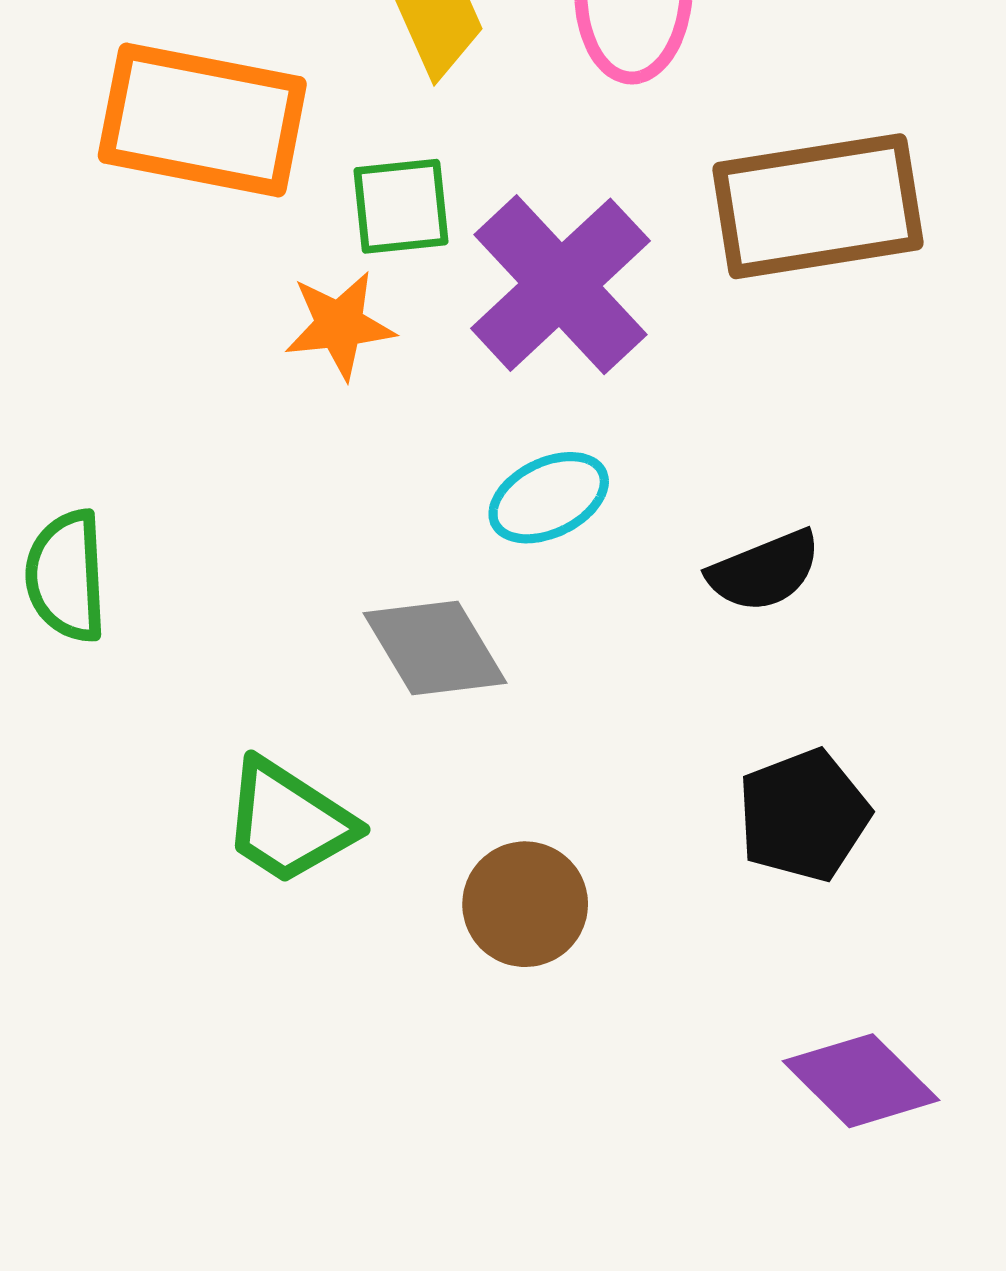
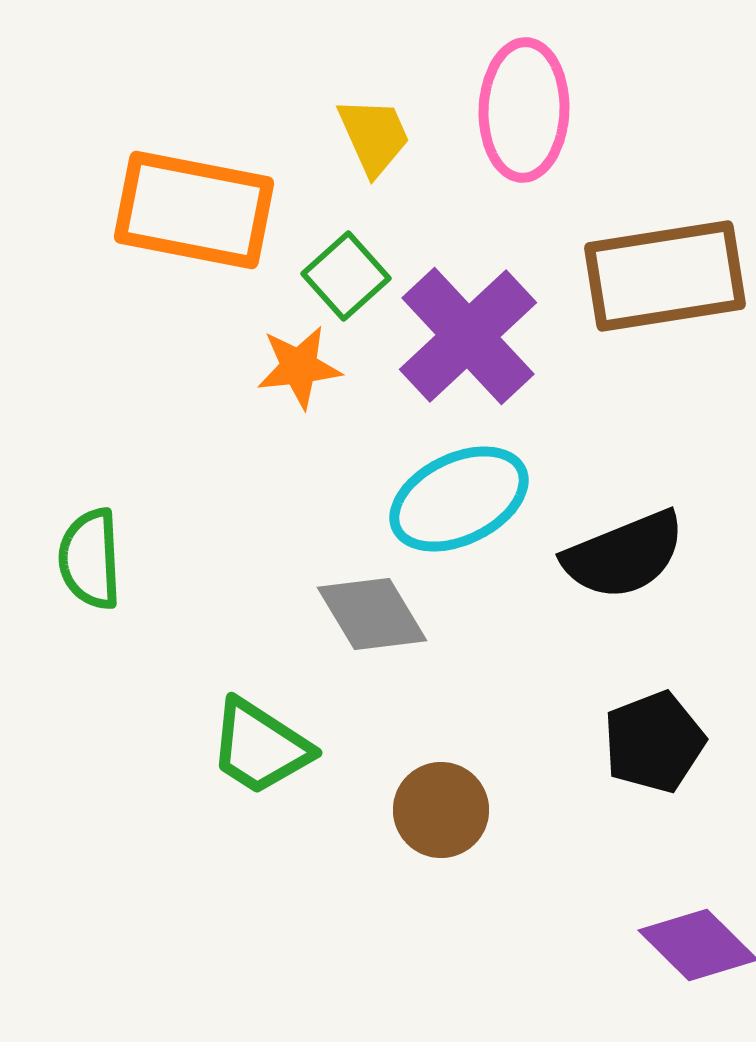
green square: (401, 206) -> (346, 276), turned -36
cyan ellipse: (549, 498) -> (459, 499), size x1.5
black semicircle: (764, 571) -> (624, 555), size x1.4

